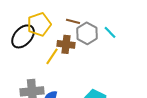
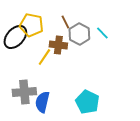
brown line: (73, 21) -> (65, 22), turned 48
yellow pentagon: (39, 24) -> (31, 25), turned 30

